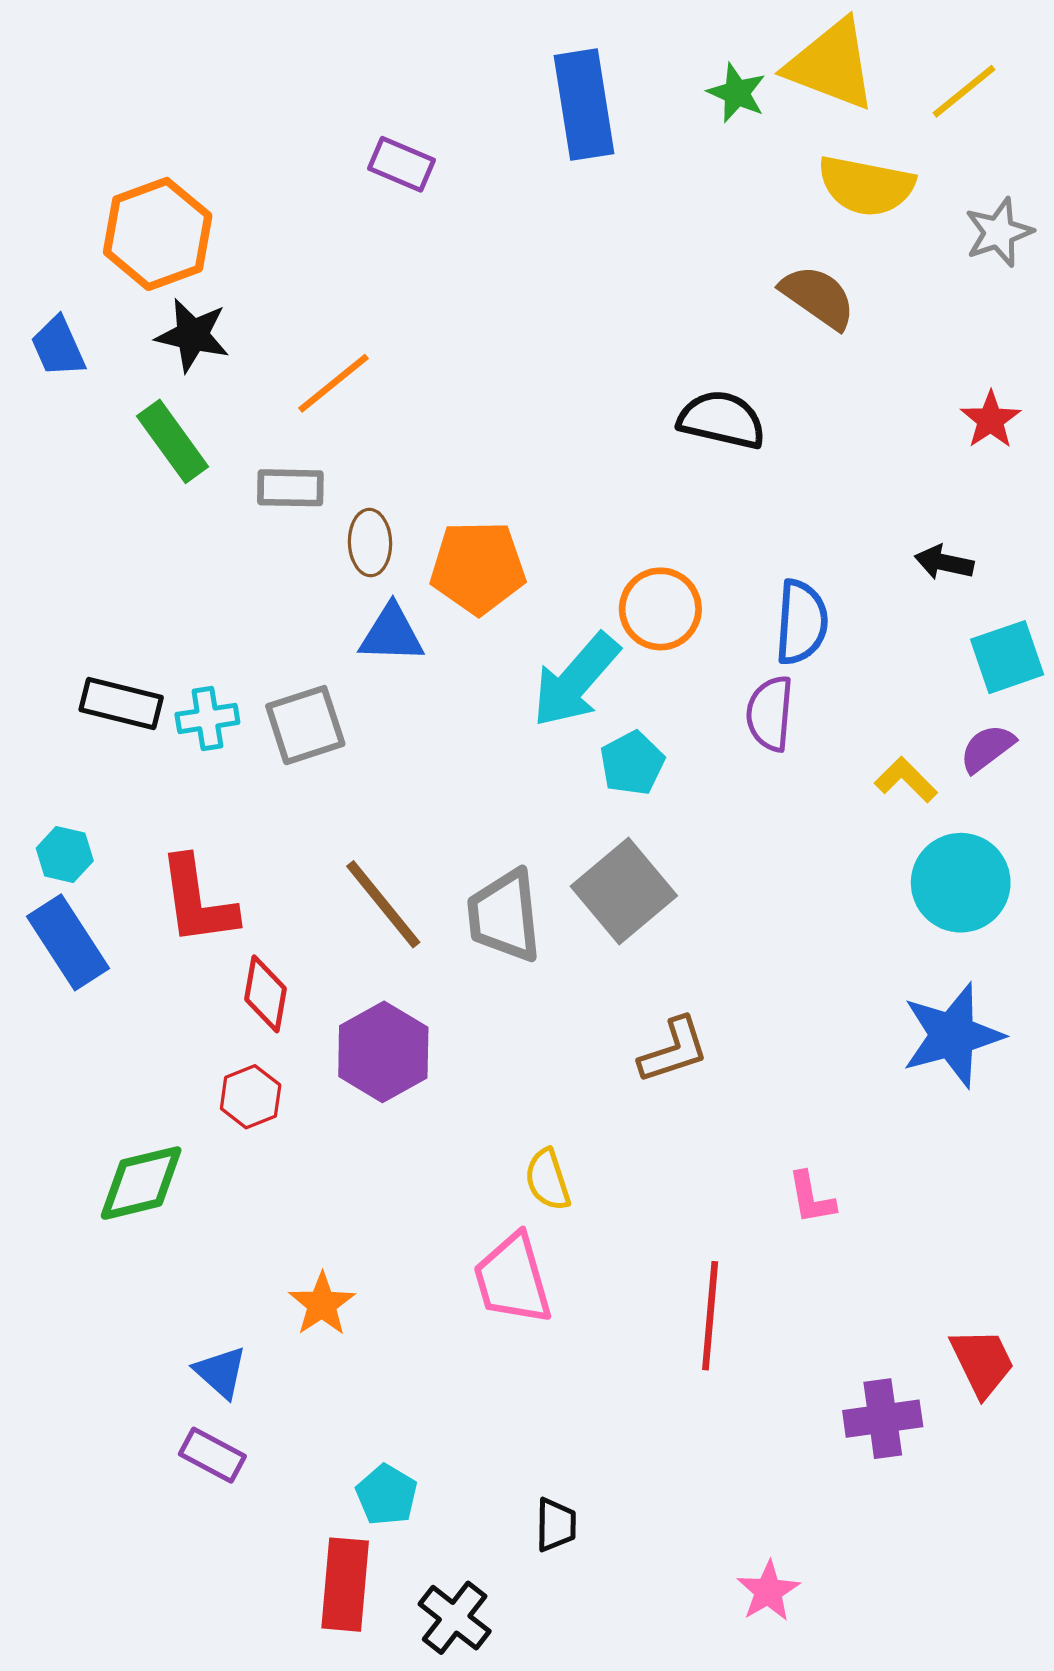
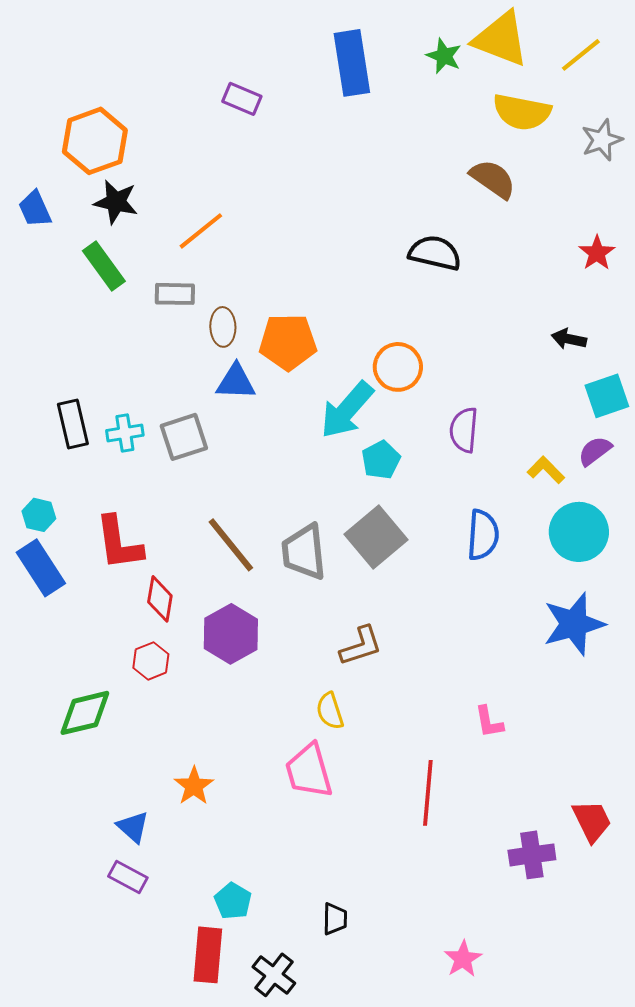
blue semicircle: (801, 622) -> (483, 535), moved
black rectangle: (121, 703) -> (73, 424), turned 63
brown L-shape: (674, 1050) -> (361, 646), moved

